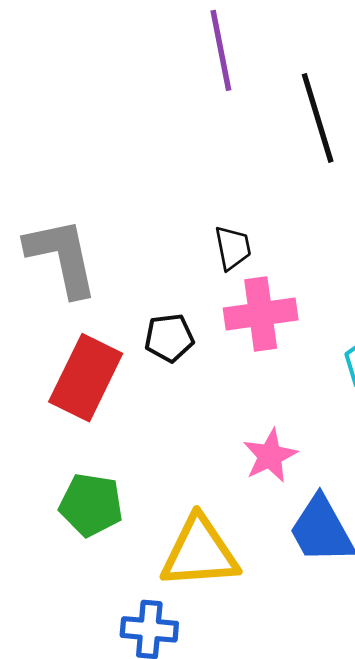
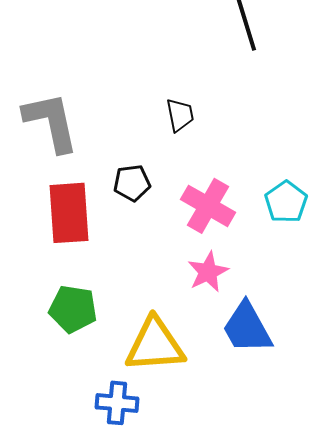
pink cross: (261, 314) -> (208, 206), moved, turned 38
red rectangle: (86, 378) -> (69, 213), turned -30

